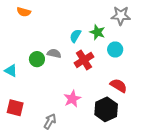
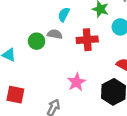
cyan semicircle: (75, 36) -> (64, 14), moved
red cross: (84, 60) -> (87, 40), turned 30

